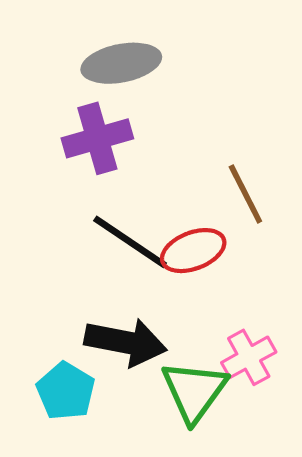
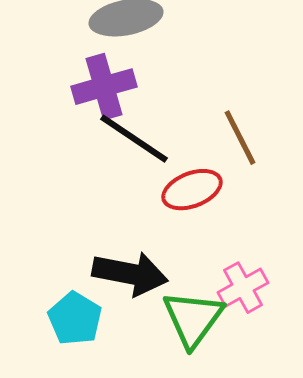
black line: (130, 242) -> (134, 139), moved

